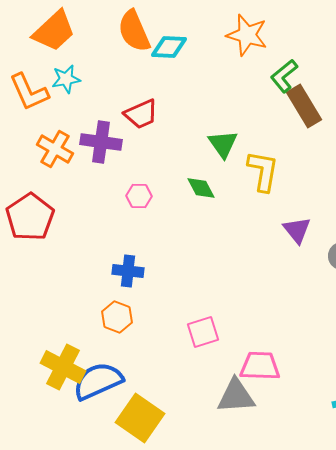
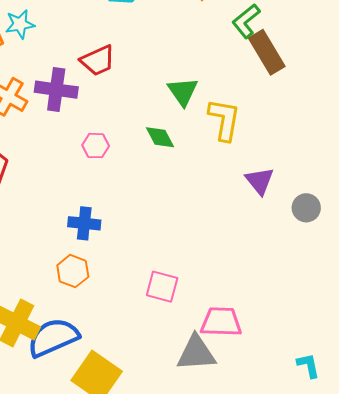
pink square: (203, 332) -> (162, 287), turned 32

